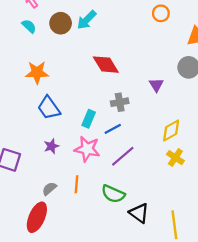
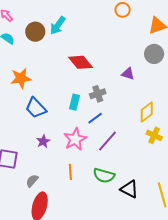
purple triangle: (156, 85) -> (128, 74), turned -32
cyan rectangle: (89, 119) -> (74, 102), moved
pink star: (87, 149) -> (75, 139), turned -30
gray semicircle: (49, 189) -> (32, 181), moved

